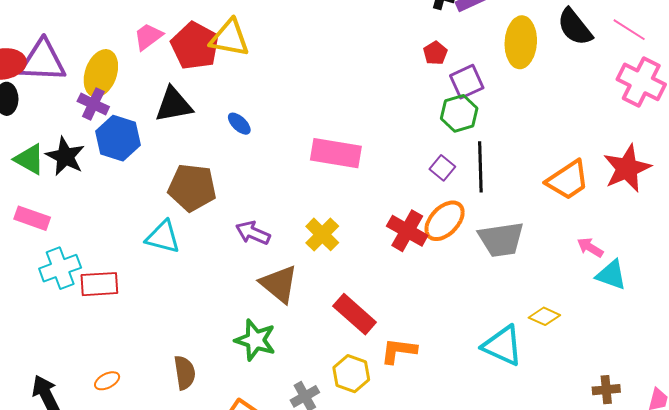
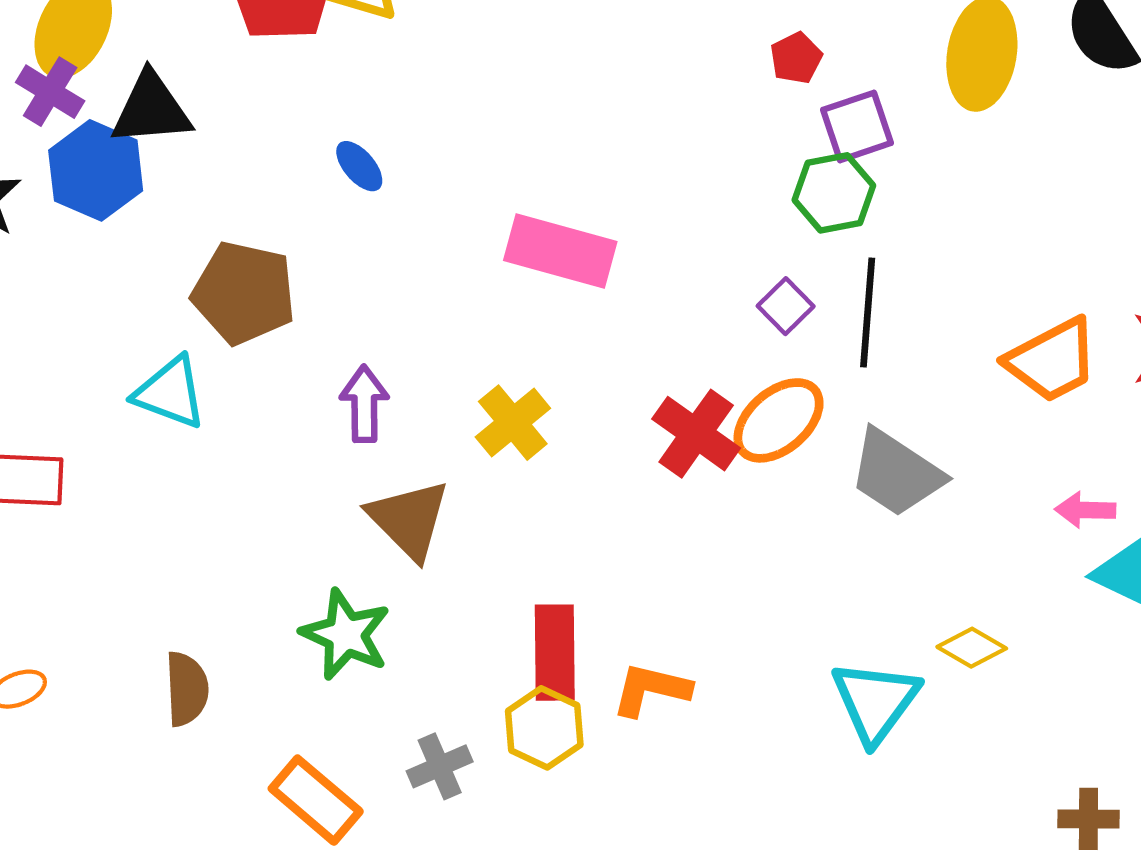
black triangle: (174, 105) -> (151, 109), moved
purple arrow: (253, 233) -> (364, 404), turned 60
gray trapezoid: (501, 239) -> (896, 473), turned 36
pink arrow: (590, 247) -> (1085, 510), turned -36
red rectangle: (355, 314) -> (555, 653), moved, turned 42
cyan triangle: (503, 346) -> (875, 701), turned 36

